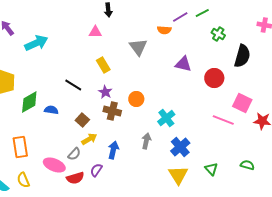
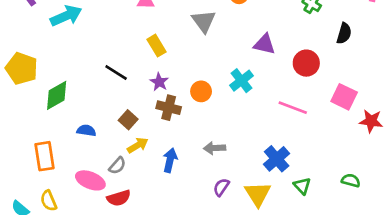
black semicircle: (242, 56) -> (344, 33), size x0.7
blue semicircle: (51, 110) -> (86, 131), moved
cyan cross: (166, 118) -> (242, 81), moved
pink line: (223, 120) -> (293, 108), moved
gray arrow: (146, 141) -> (215, 148), turned -105
blue cross: (180, 147) -> (277, 159), moved
purple semicircle: (96, 170) -> (221, 187), moved

